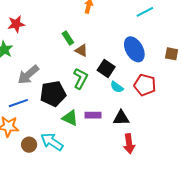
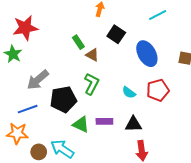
red star: (16, 24) -> (25, 28), size x1.4
black square: (106, 68) -> (116, 34), moved
red pentagon: (145, 85) -> (158, 90), turned -30

